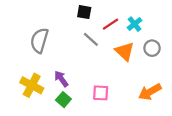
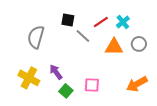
black square: (84, 12) -> (68, 20), moved
orange triangle: (125, 51) -> (114, 47), turned -42
green square: (63, 100) -> (66, 91), moved

